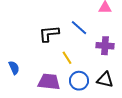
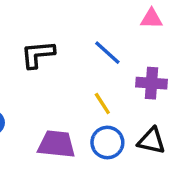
black L-shape: (49, 34) -> (38, 54), moved
yellow line: (67, 58) -> (102, 103), moved

